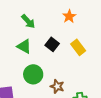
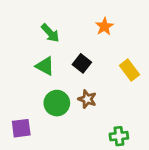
yellow rectangle: (78, 47) -> (129, 70), moved
brown star: (57, 86) -> (87, 99), moved

